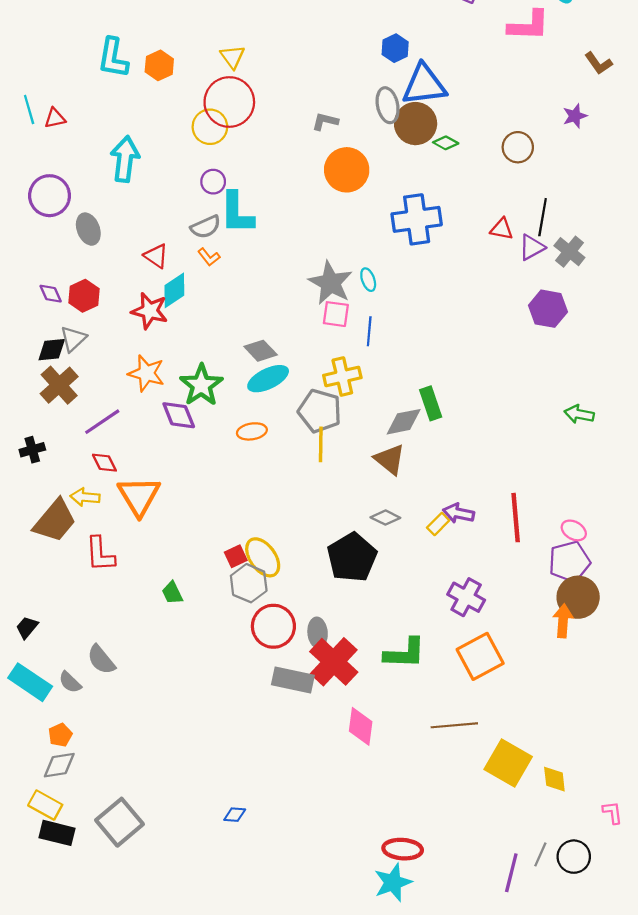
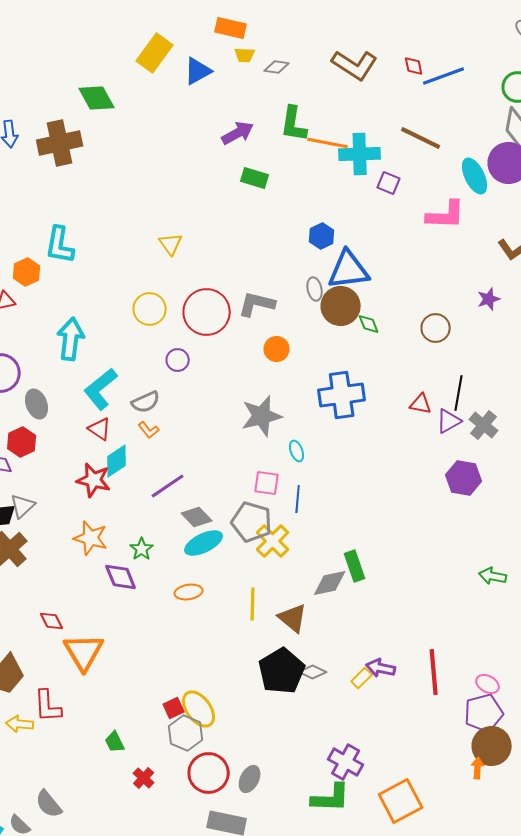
orange hexagon: (159, 65) -> (27, 272), moved
red circle: (229, 102) -> (207, 312), moved
gray ellipse: (388, 105) -> (315, 289), size x0.7
gray L-shape: (325, 121) -> (257, 304), size x1.5
green diamond: (446, 143) -> (369, 324), turned 40
orange circle: (347, 170) -> (277, 349), size x0.6
purple circle: (213, 182) -> (178, 360), moved
cyan L-shape: (237, 213) -> (101, 389), moved, turned 51
gray star: (330, 283) -> (262, 416), moved, turned 30
red hexagon: (84, 296) -> (22, 442), moved
yellow cross: (342, 377) -> (273, 541), turned -32
green star: (201, 385) -> (142, 549), size x0.6
gray pentagon: (320, 411) -> (252, 522), moved
purple line: (102, 422) -> (168, 486), moved
brown triangle: (390, 459) -> (293, 618), moved
yellow arrow: (85, 497) -> (20, 724), moved
black pentagon: (352, 557) -> (282, 671), moved
purple cross: (466, 597) -> (346, 762), moved
orange arrow: (563, 621) -> (478, 768), size x0.7
gray ellipse: (318, 633) -> (250, 779), turned 32
red cross: (334, 662) -> (144, 778), moved, size x0.5

